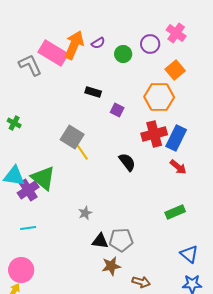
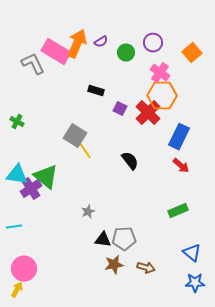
pink cross: (176, 33) -> (160, 73), moved
orange square: (175, 70) -> (192, 53), moved
red cross: (154, 134) -> (148, 113), moved, turned -30
cyan line: (28, 228) -> (14, 227), moved
brown arrow: (141, 282) -> (146, 268), moved

